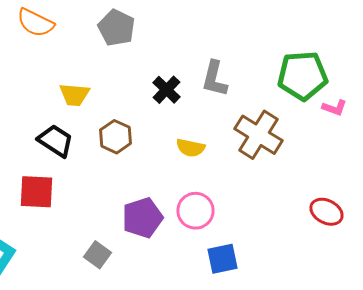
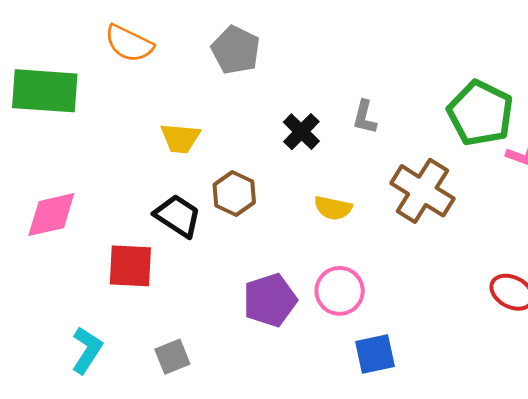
green pentagon: (302, 76) -> (480, 113), turned 30
gray L-shape: (214, 79) -> (365, 117), size x0.7
black trapezoid: (55, 141) -> (178, 216), moved
gray square: (97, 255) -> (172, 357), moved, turned 32

